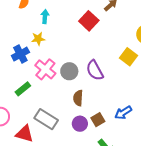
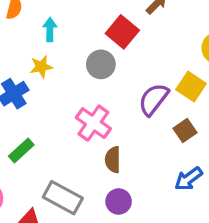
pink cross: (45, 69) -> (93, 123), moved
purple semicircle: (95, 70) -> (154, 99), moved, turned 70
gray circle: (69, 71) -> (101, 64), moved
brown square: (98, 120) -> (185, 131), moved

